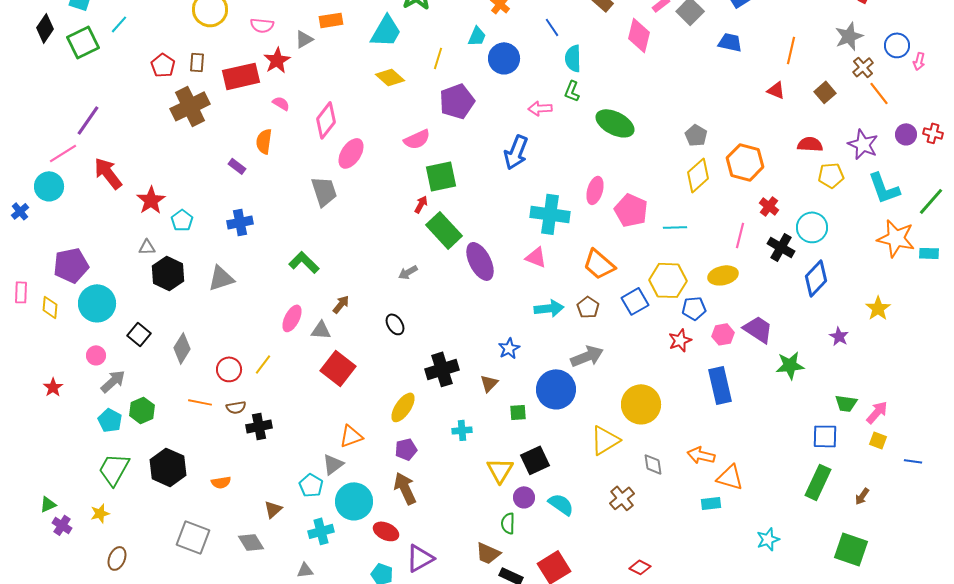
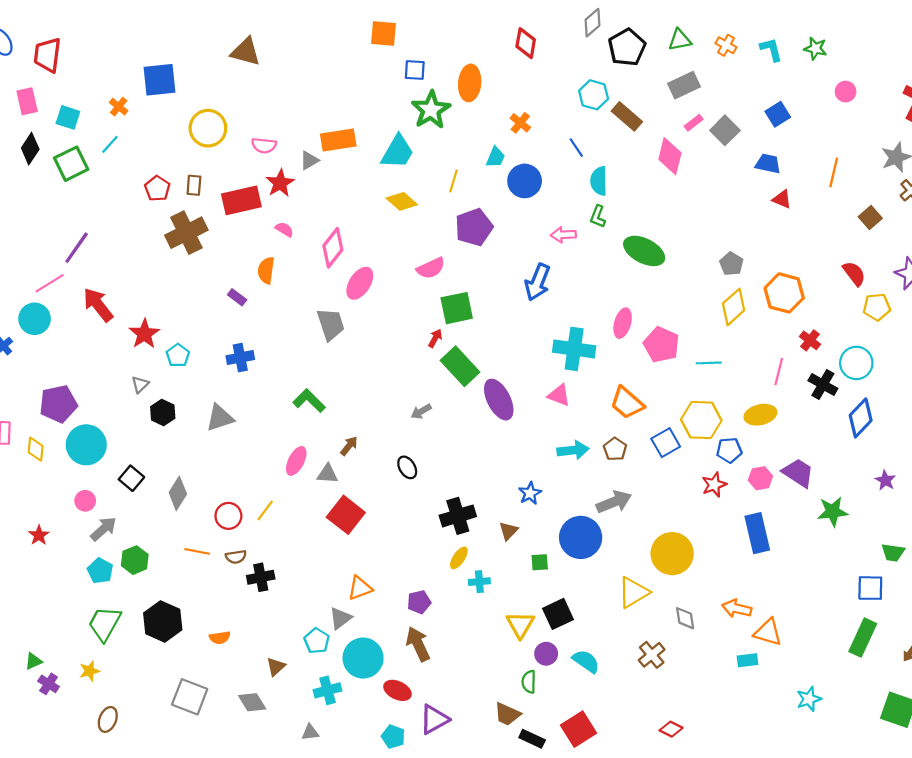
orange rectangle: (331, 20) -> (338, 140), size x1.4
red triangle: (776, 90) -> (782, 199), moved
red semicircle: (810, 144) -> (854, 274), turned 50
gray triangle: (147, 247) -> (140, 384), turned -42
black hexagon: (168, 273) -> (163, 412), size x0.7
yellow ellipse: (403, 407) -> (459, 558), moved, size x0.7

